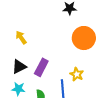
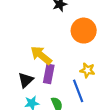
yellow arrow: (21, 38) -> (41, 55), moved, size x1.5

